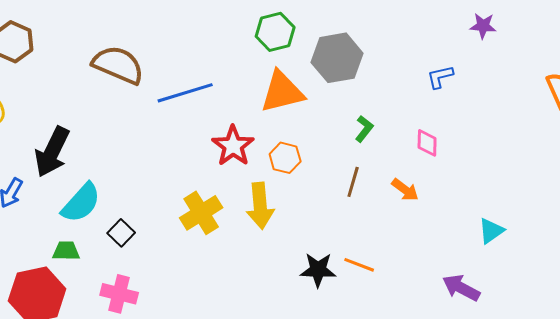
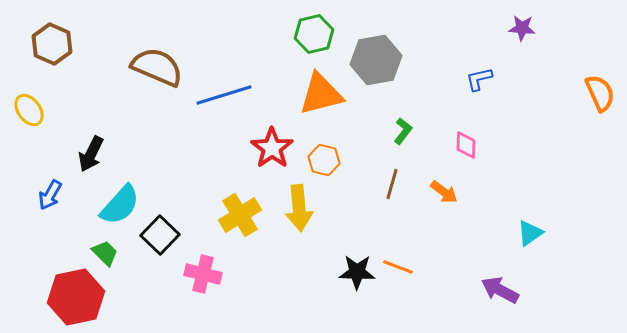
black arrow: (52, 152) -> (91, 154), size x0.7
black square: (121, 233) -> (160, 235), size x1.4
green trapezoid: (66, 251) -> (105, 253), turned 44
pink cross: (119, 294) -> (203, 274), moved

